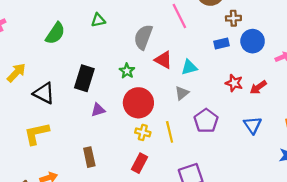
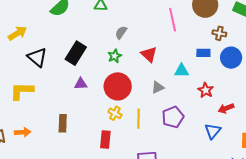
gray semicircle: (143, 37) -> (121, 33), moved, size x0.6
cyan triangle: (189, 67) -> (182, 71), moved
red arrow: (258, 87) -> (226, 108), moved
red rectangle: (139, 163) -> (105, 139), turned -36

